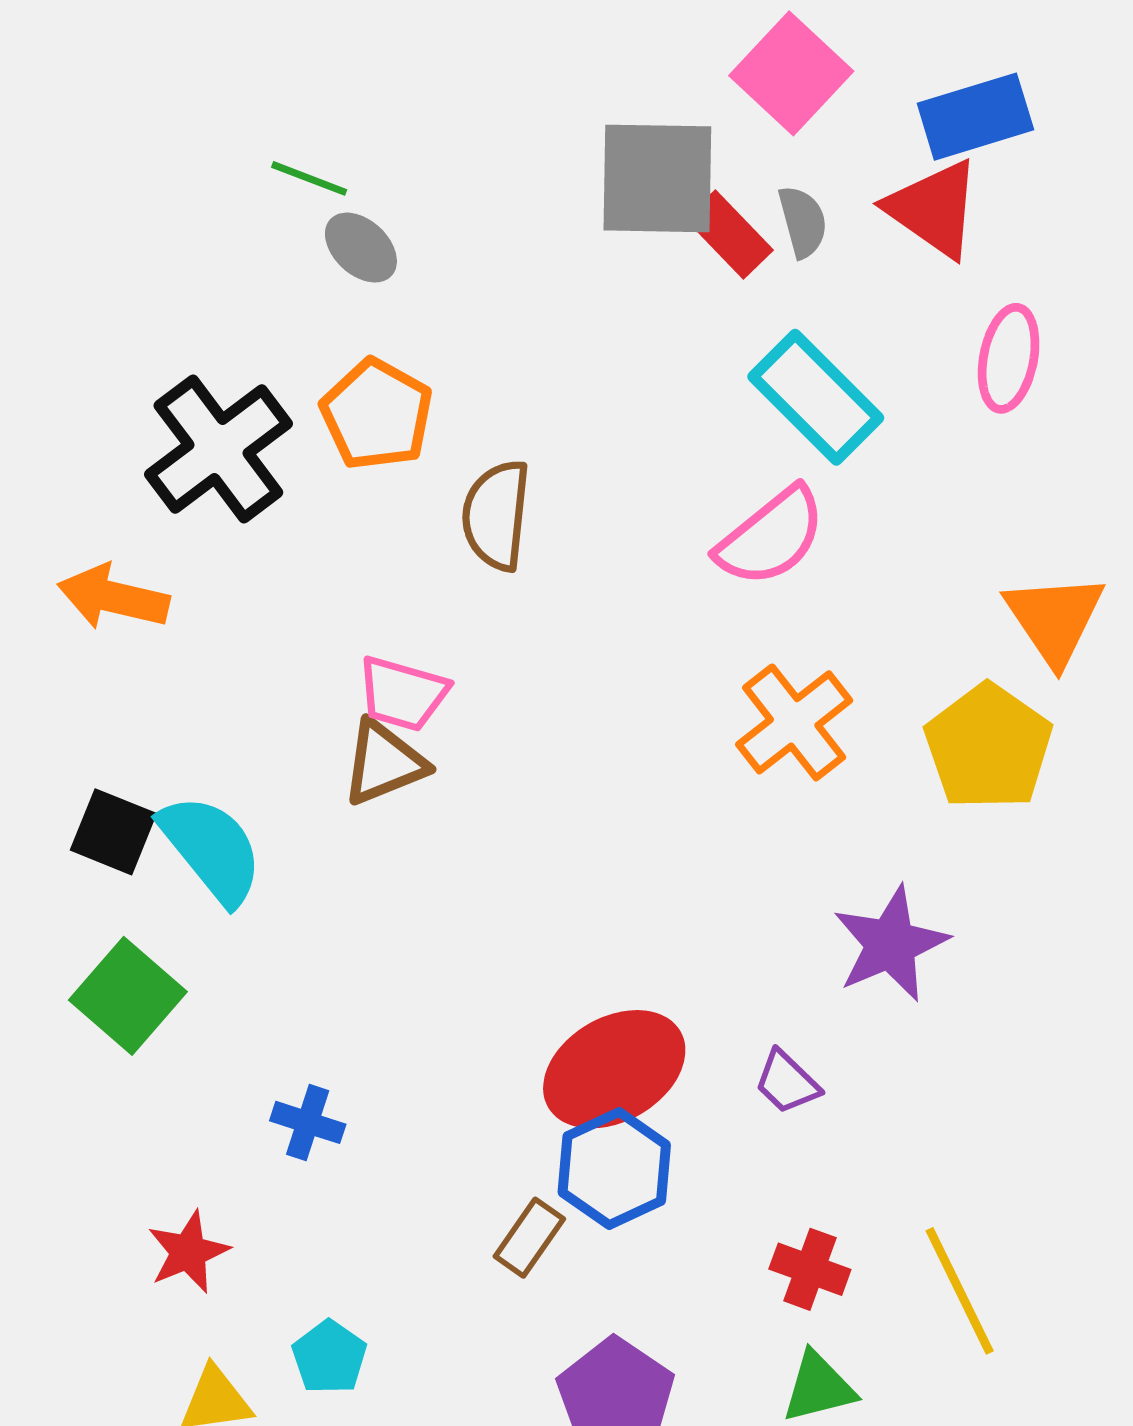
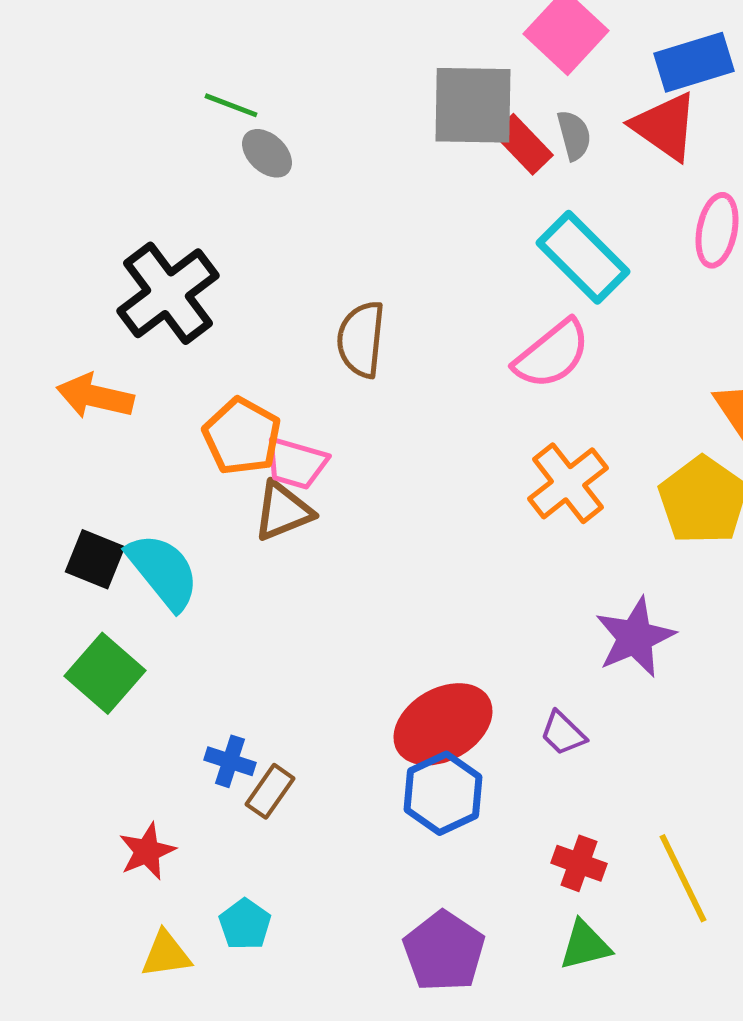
orange pentagon: (377, 414) -> (242, 436), moved
brown rectangle: (529, 1238) -> (270, 791), moved

